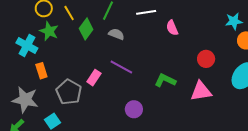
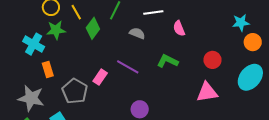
green star: (49, 31) -> (56, 30), turned -30
gray semicircle: (116, 34) -> (137, 33), moved
green L-shape: (165, 80) -> (167, 61), moved

